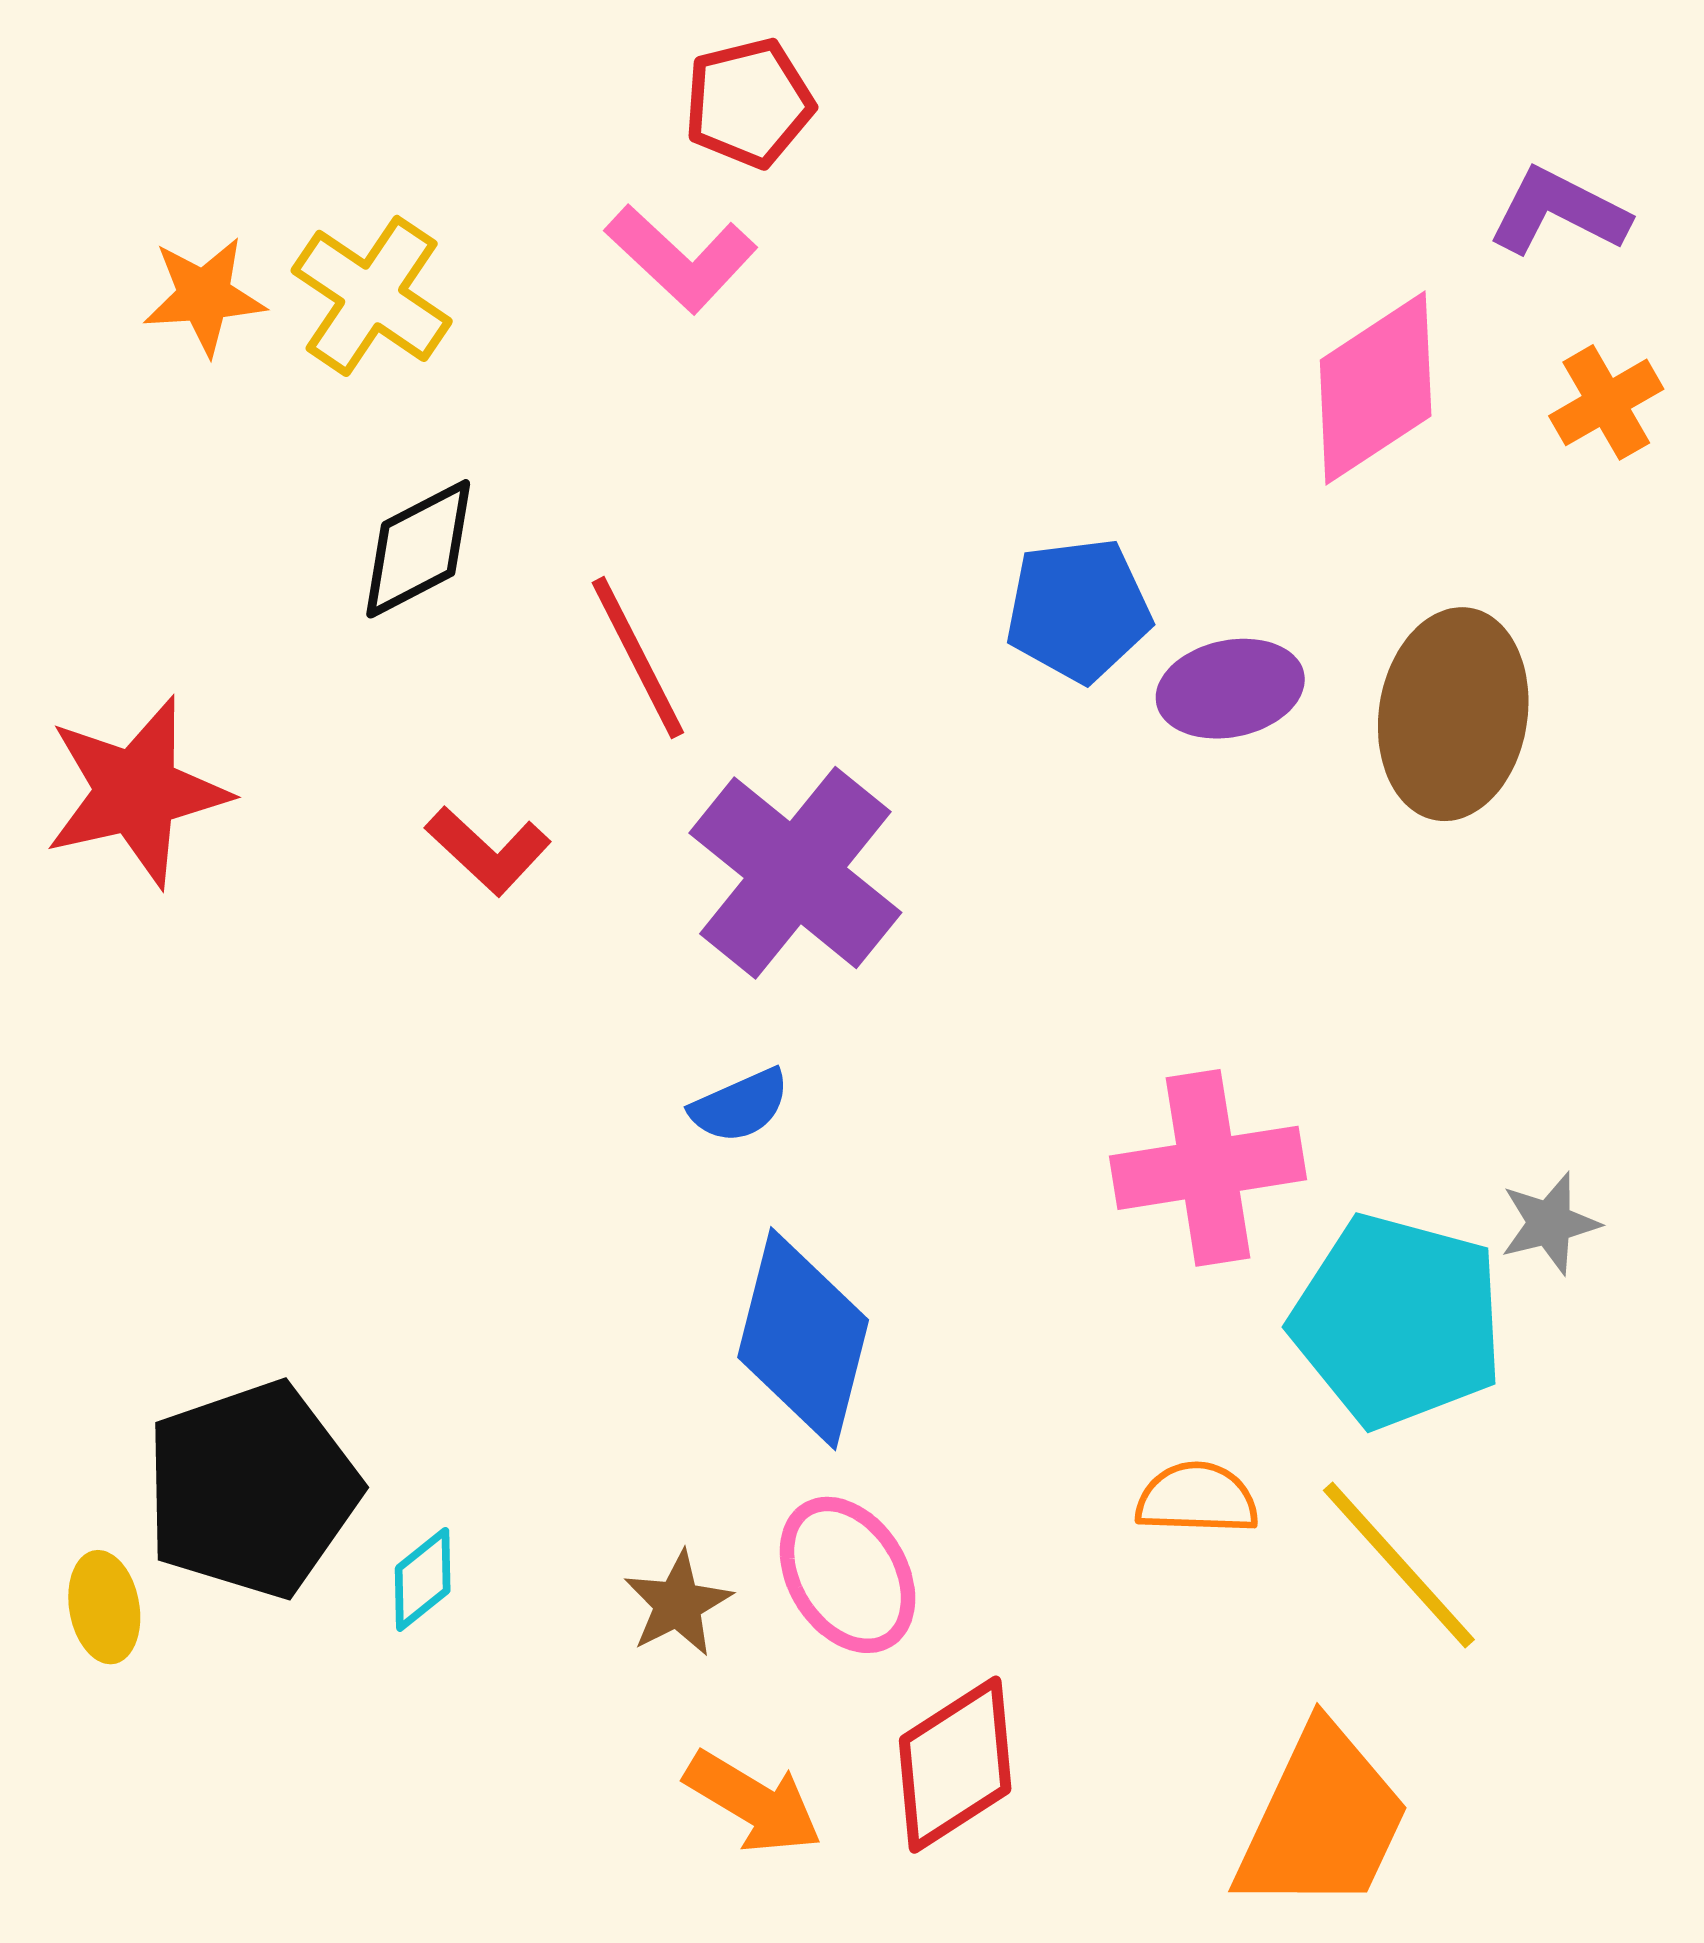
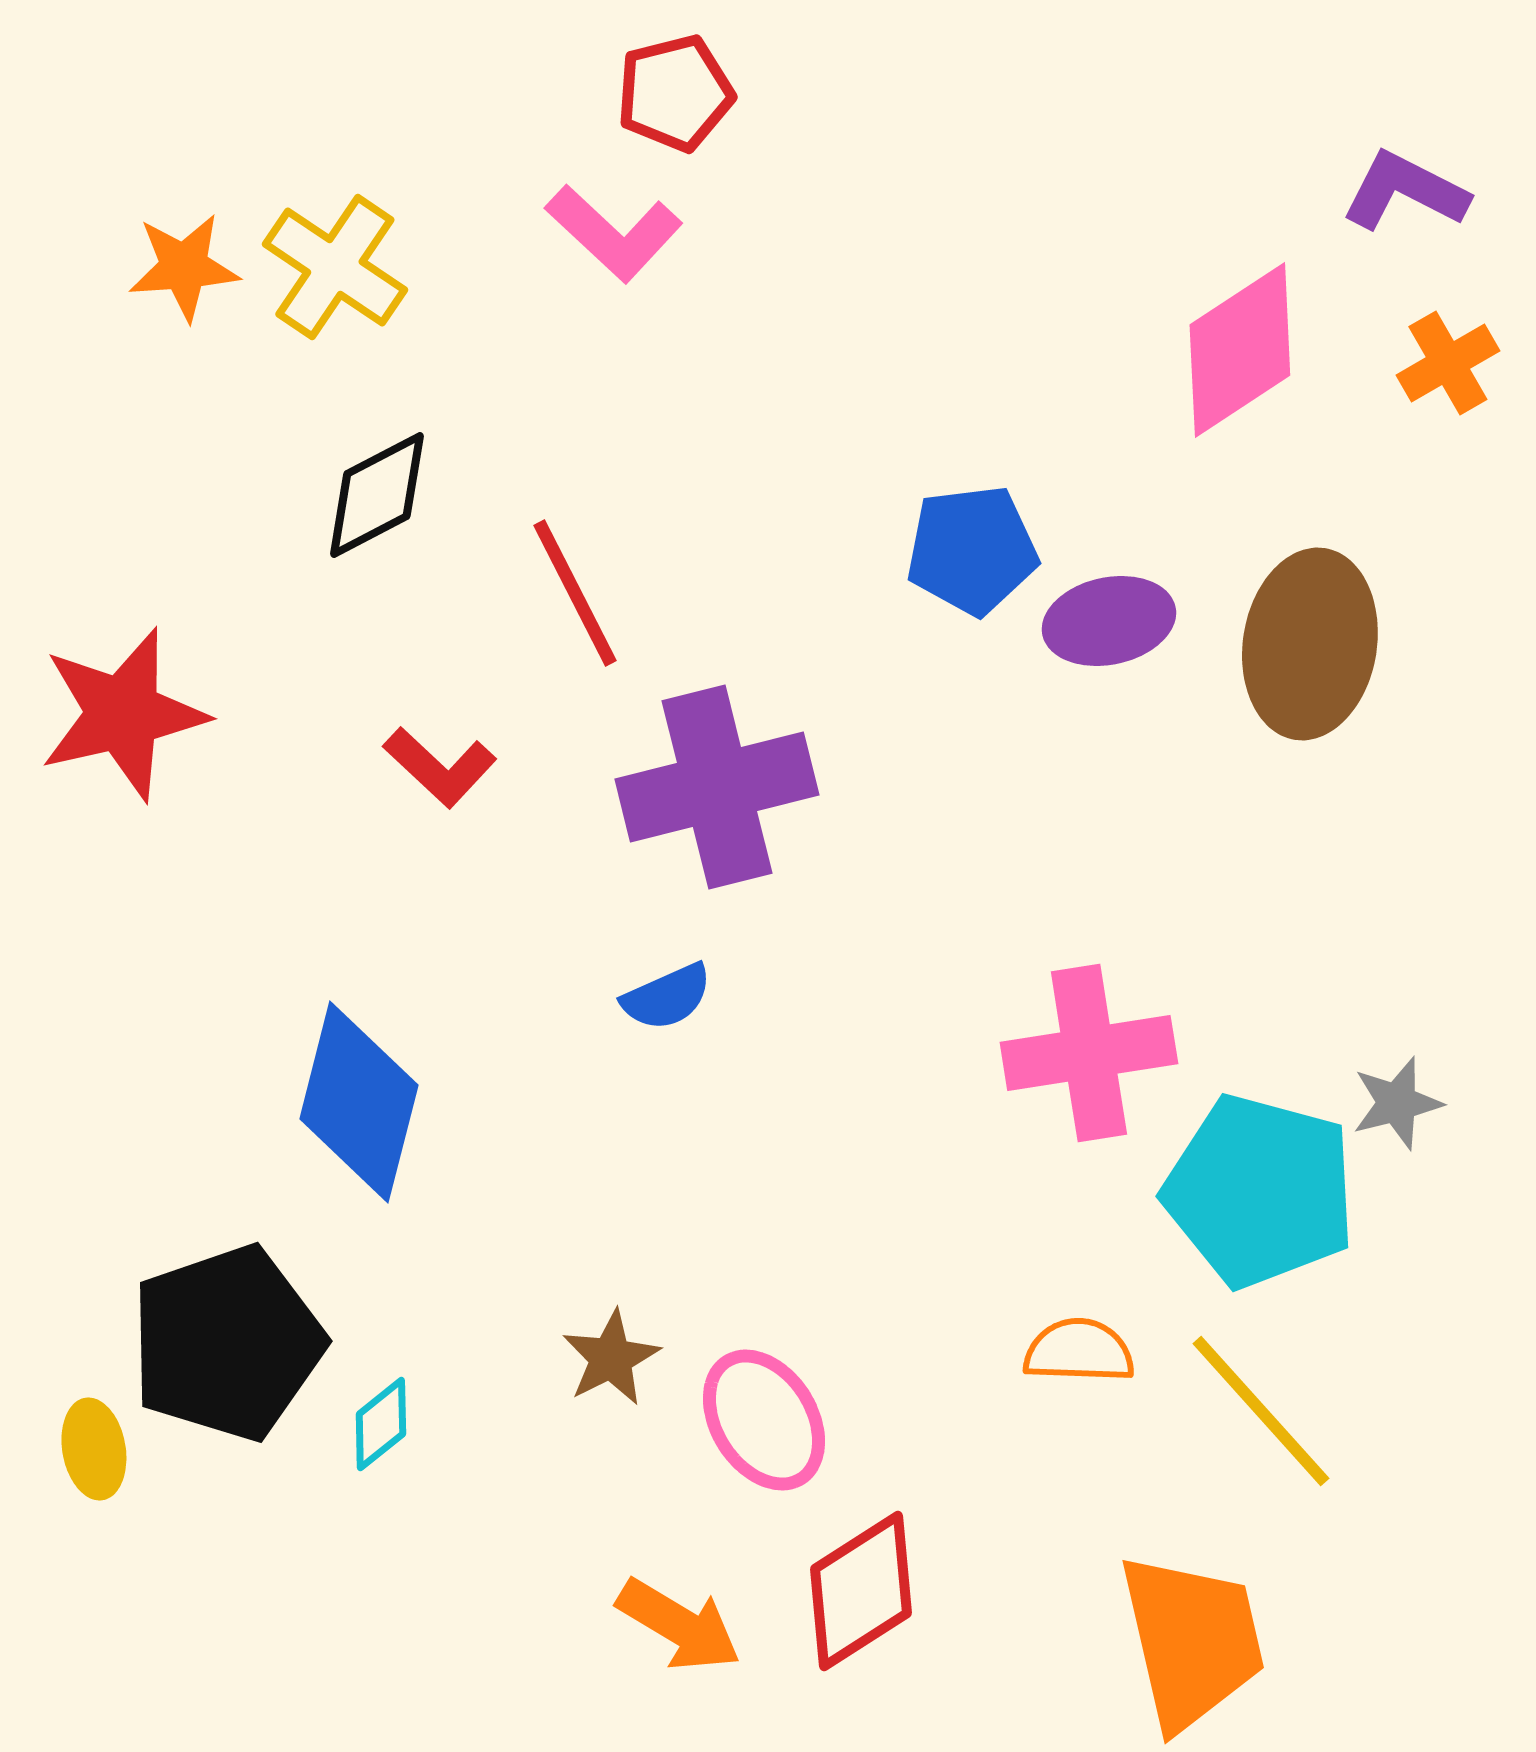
purple cross: (795, 873) -> (717, 787), turned 37
blue diamond: (803, 1339) -> (359, 1102), moved
brown star: (678, 1604) -> (611, 1358), moved
orange trapezoid: (1322, 1820) -> (1192, 1641), turned -38

